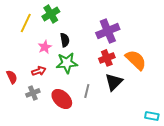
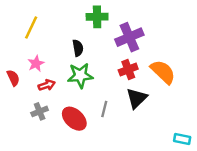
green cross: (51, 14) -> (97, 17), moved, turned 30
pink star: (45, 47) -> (36, 64), moved
red semicircle: (12, 77) -> (13, 78), moved

